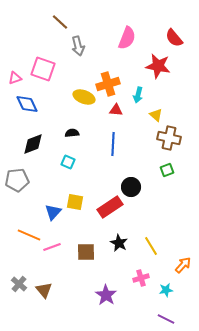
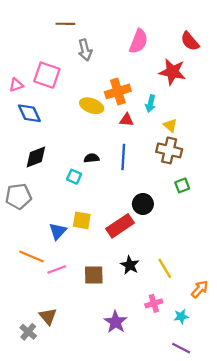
brown line: (60, 22) -> (65, 24), turned -42
black semicircle: (72, 133) -> (92, 158), moved
brown cross: (169, 138) -> (169, 150), moved
gray cross: (19, 284) -> (28, 332), moved

